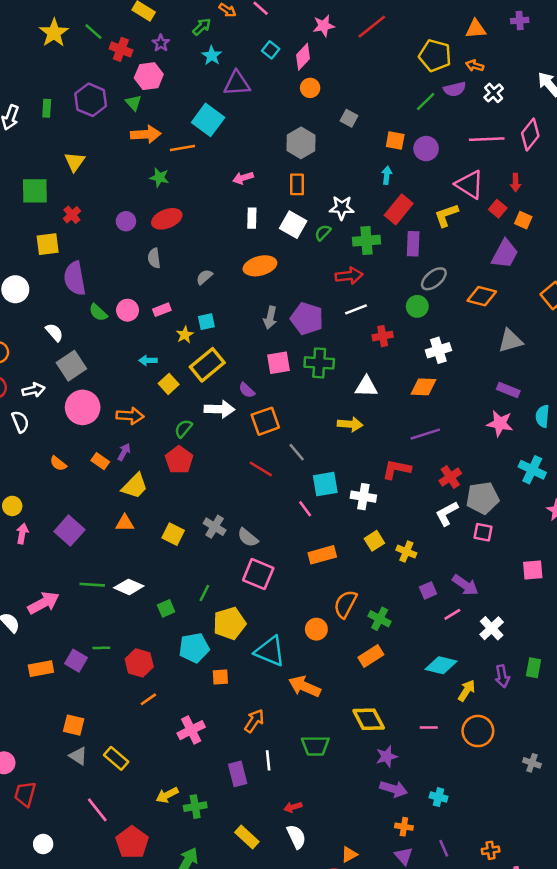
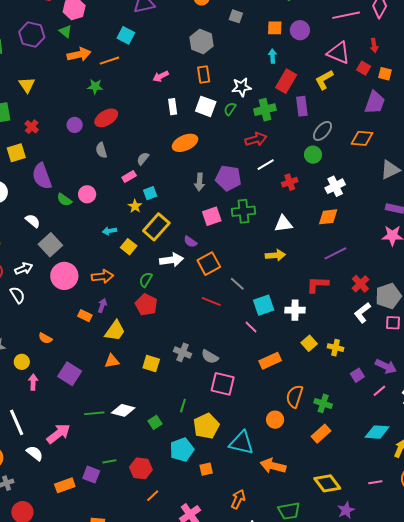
cyan square: (208, 120) -> (126, 35), size x0.7
pink rectangle: (162, 310) -> (129, 177), moved
orange semicircle: (58, 463) -> (45, 338), moved

